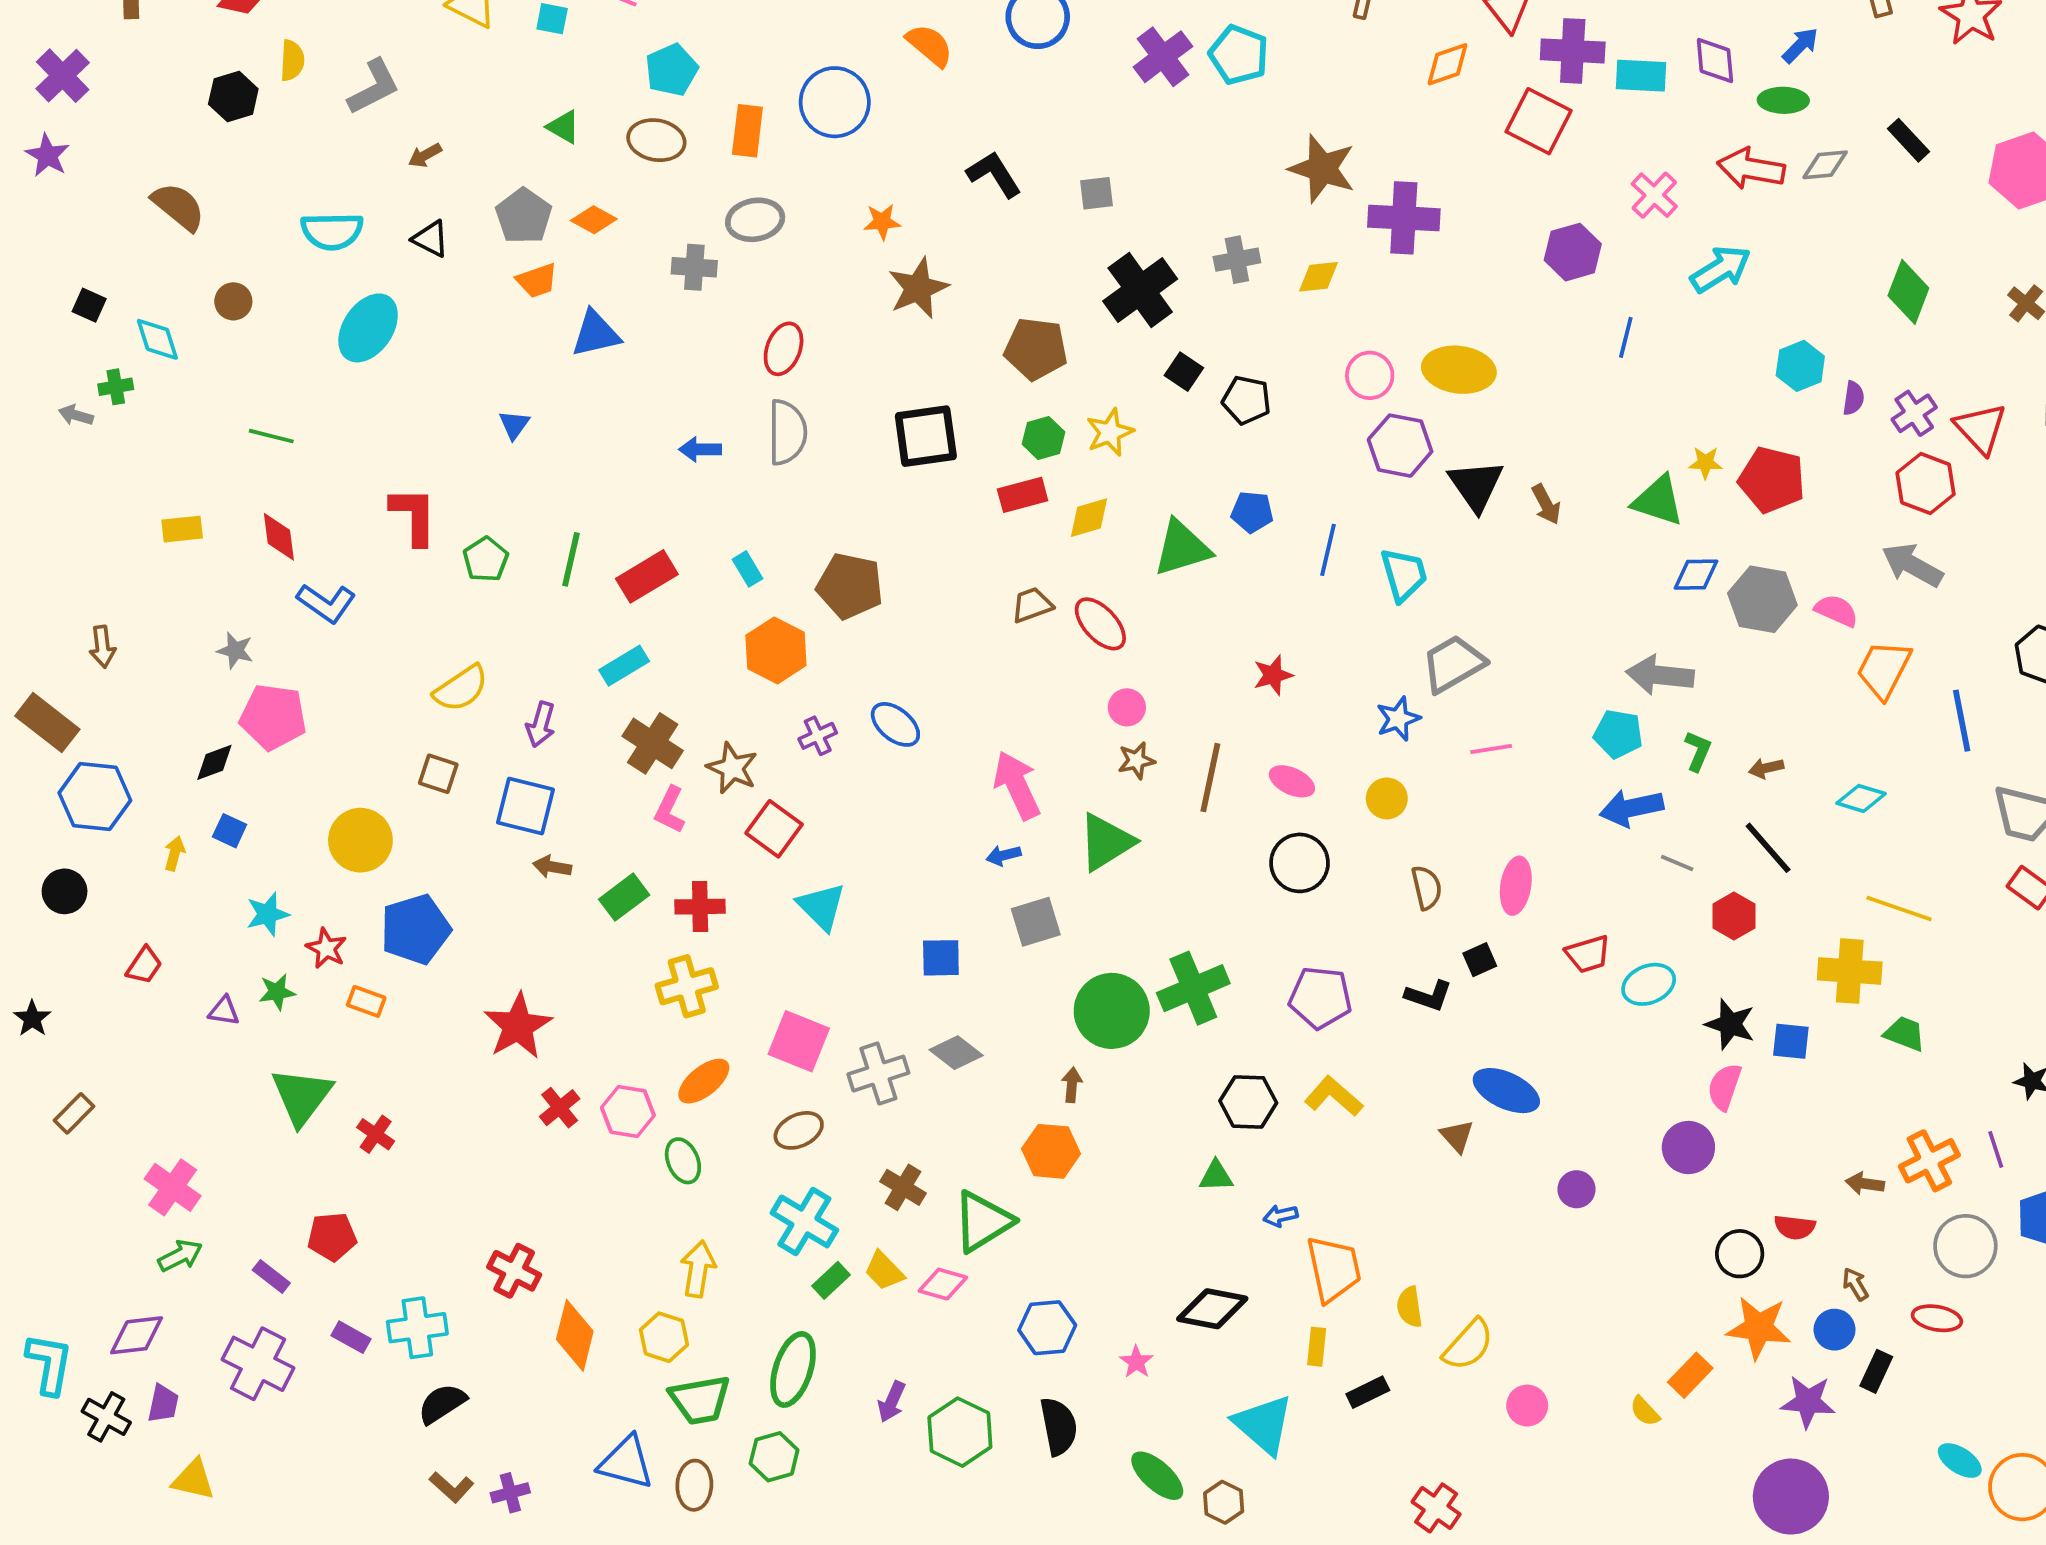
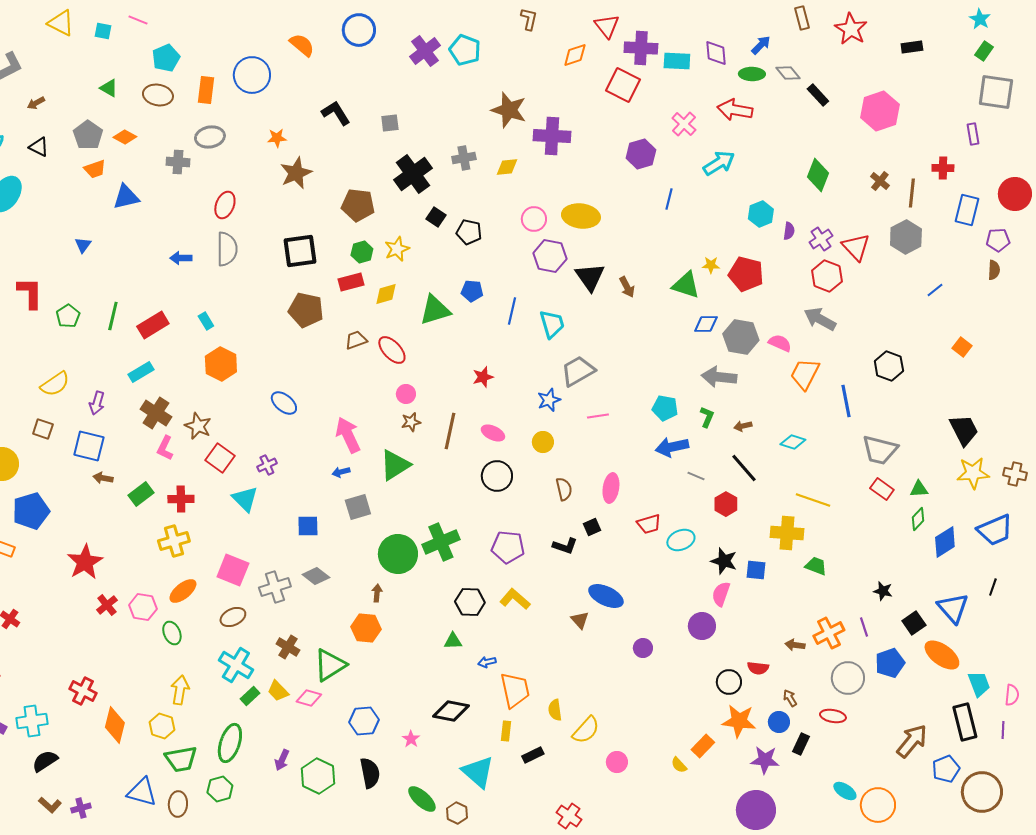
gray diamond: (1825, 165) -> (788, 73), moved, turned 55
brown pentagon: (850, 586) -> (306, 310), moved
gray arrow: (1660, 675) -> (719, 377), moved
purple cross: (818, 736) -> (267, 465), moved

